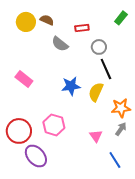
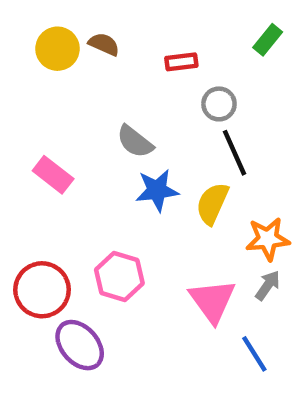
gray semicircle: (60, 44) -> (135, 142), moved
pink triangle: (96, 136) -> (212, 301), size x1.6

